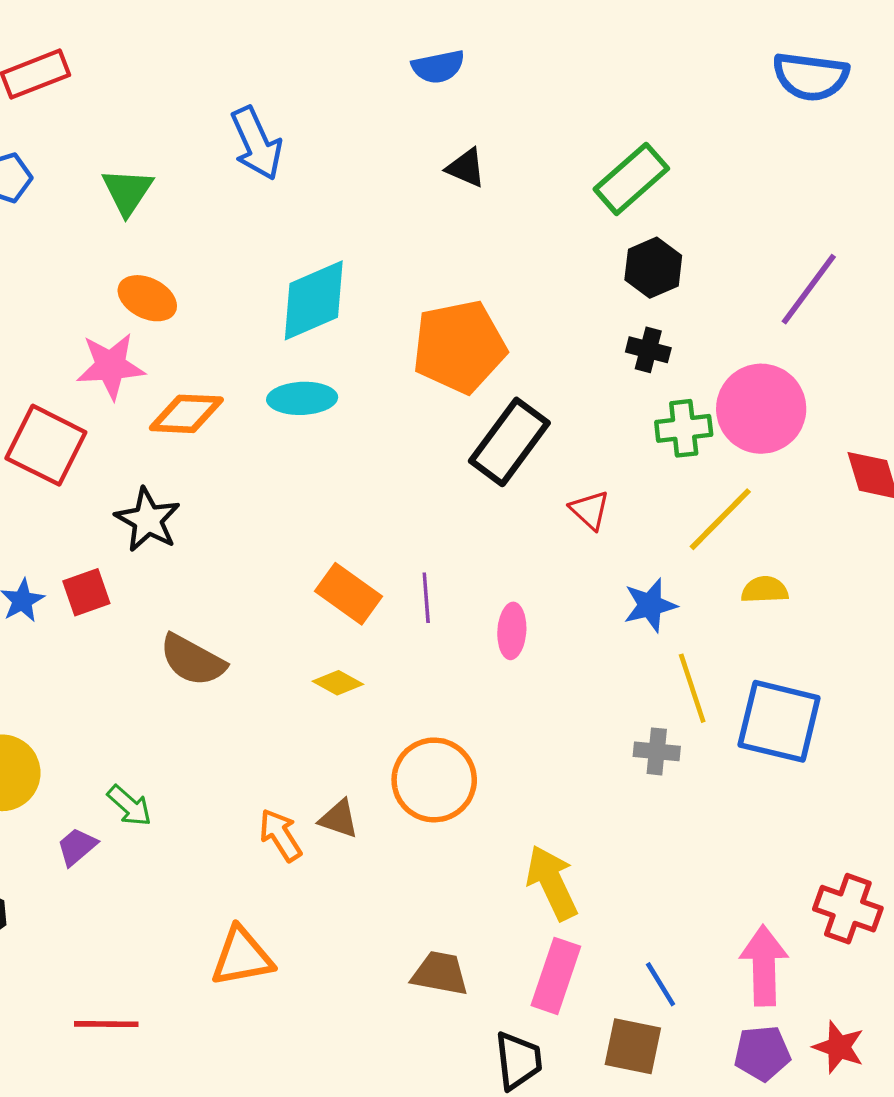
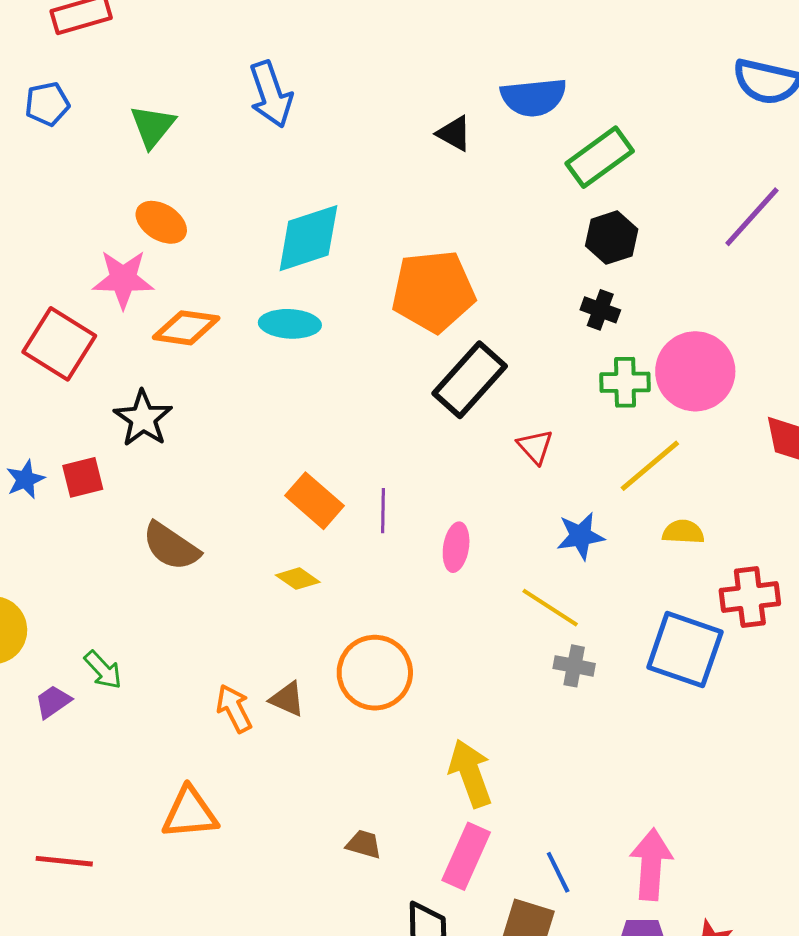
blue semicircle: (438, 67) -> (534, 97), moved, size x1.4
purple line: (809, 289) -> (752, 217), moved
yellow line: (692, 688) -> (550, 608), moved, turned -44
red cross: (848, 909) -> (750, 597), moved, turned -32
brown trapezoid: (440, 973) -> (364, 844), size x0.7

